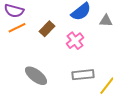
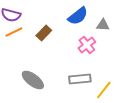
pink cross: (75, 41) -> (87, 45), moved

